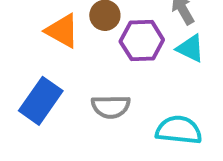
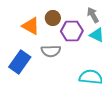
gray semicircle: (111, 107) -> (51, 51), moved

